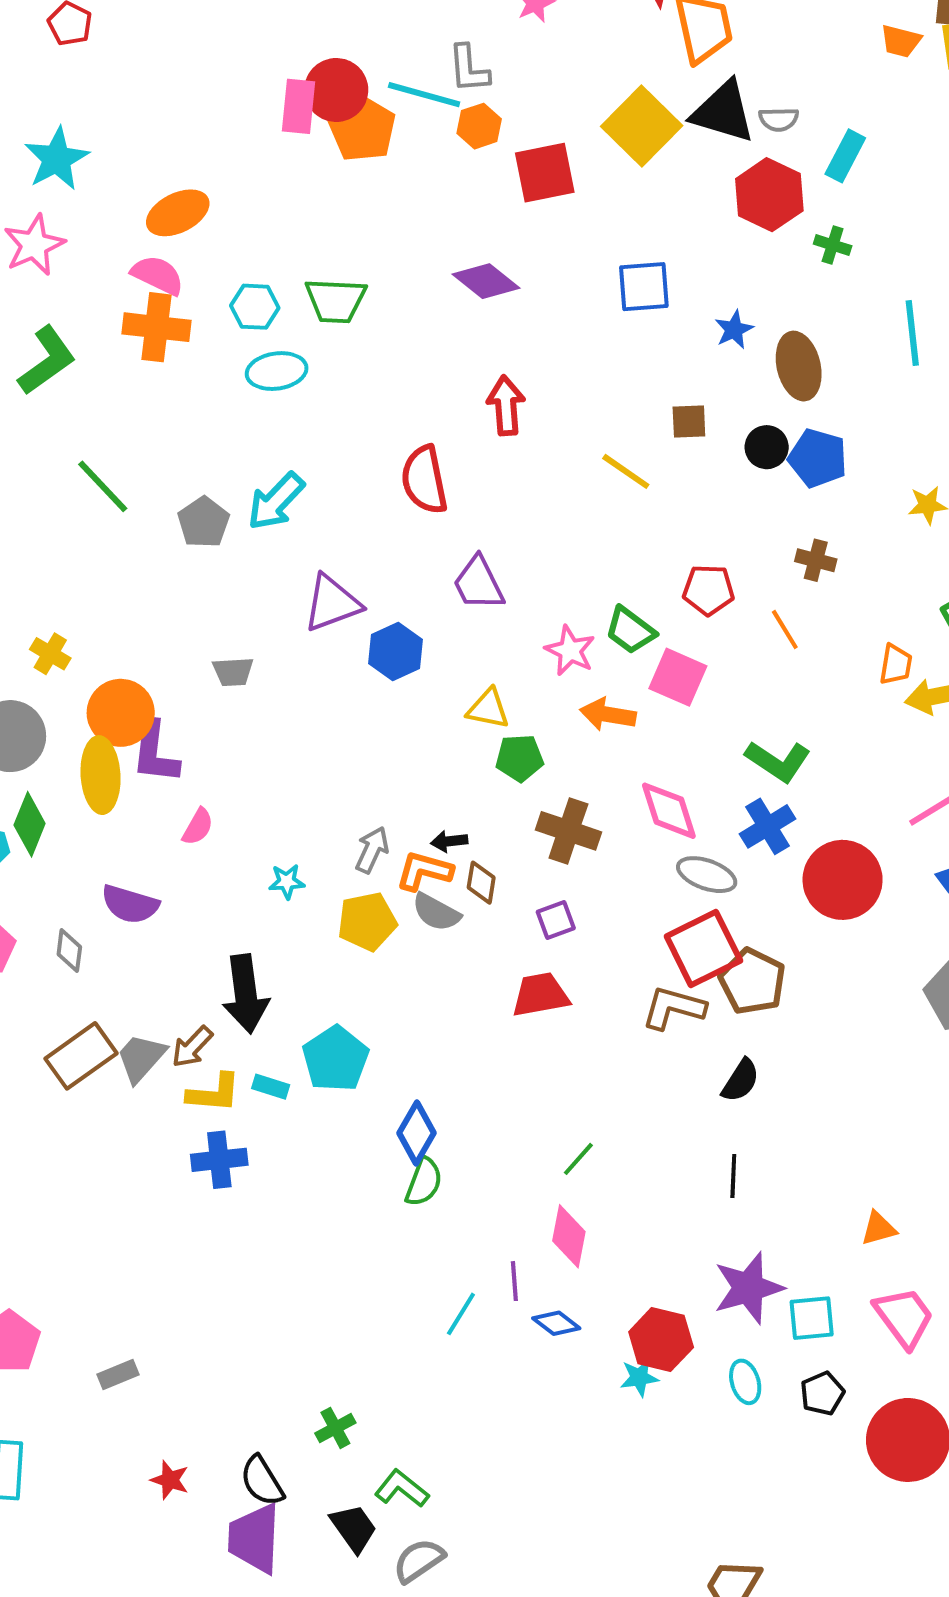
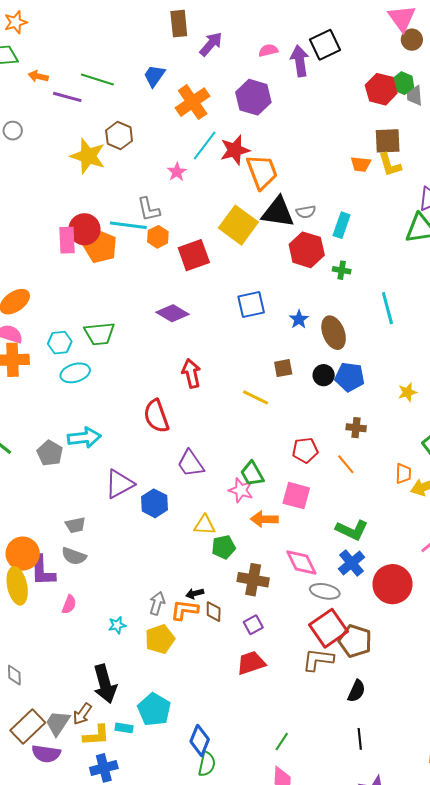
cyan arrow: (276, 501) -> (84, 438), turned -132
green trapezoid: (630, 630) -> (252, 474), moved, turned 32
purple semicircle: (130, 904) -> (46, 754), moved
gray semicircle: (436, 912) -> (74, 556), moved

